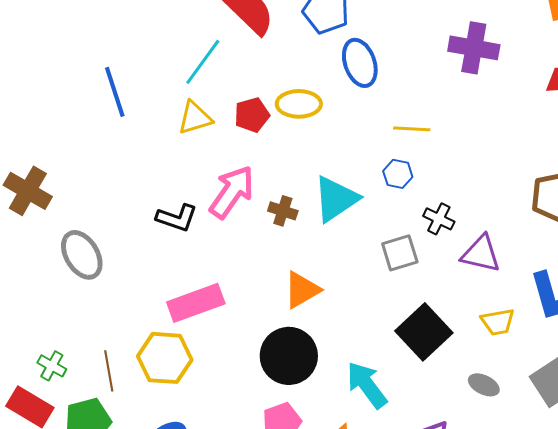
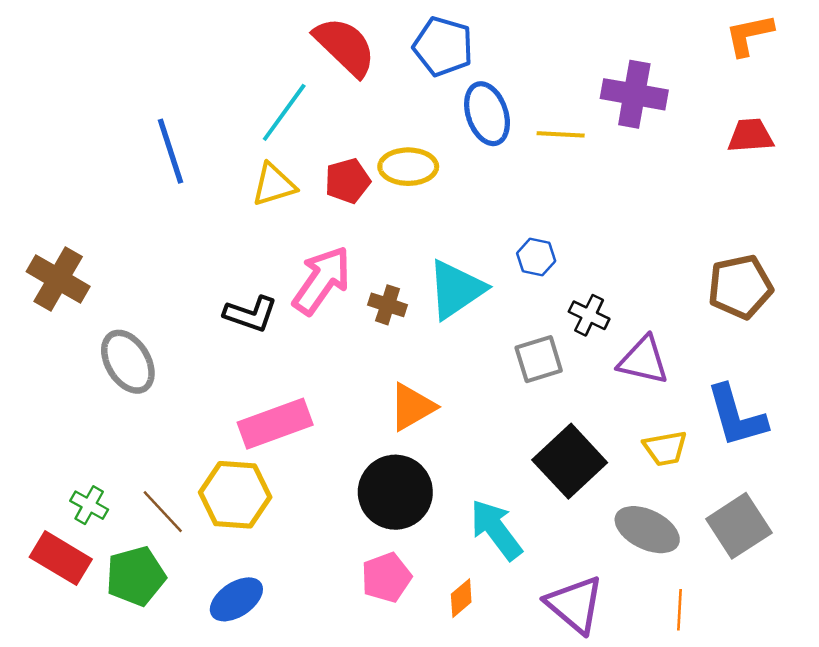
yellow line: (412, 129) -> (561, 134), moved
brown line: (109, 371) -> (163, 512), turned -33
gray ellipse: (484, 385) -> (647, 530), size x1.6

